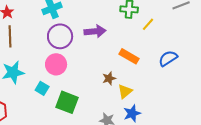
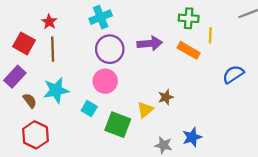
yellow line: (148, 24) -> (210, 35), turned -40
orange rectangle: (129, 56) -> (189, 50), moved
yellow triangle: (125, 91) -> (145, 110), moved

